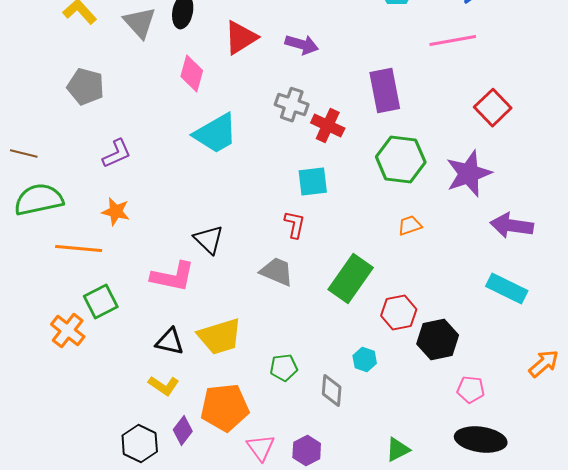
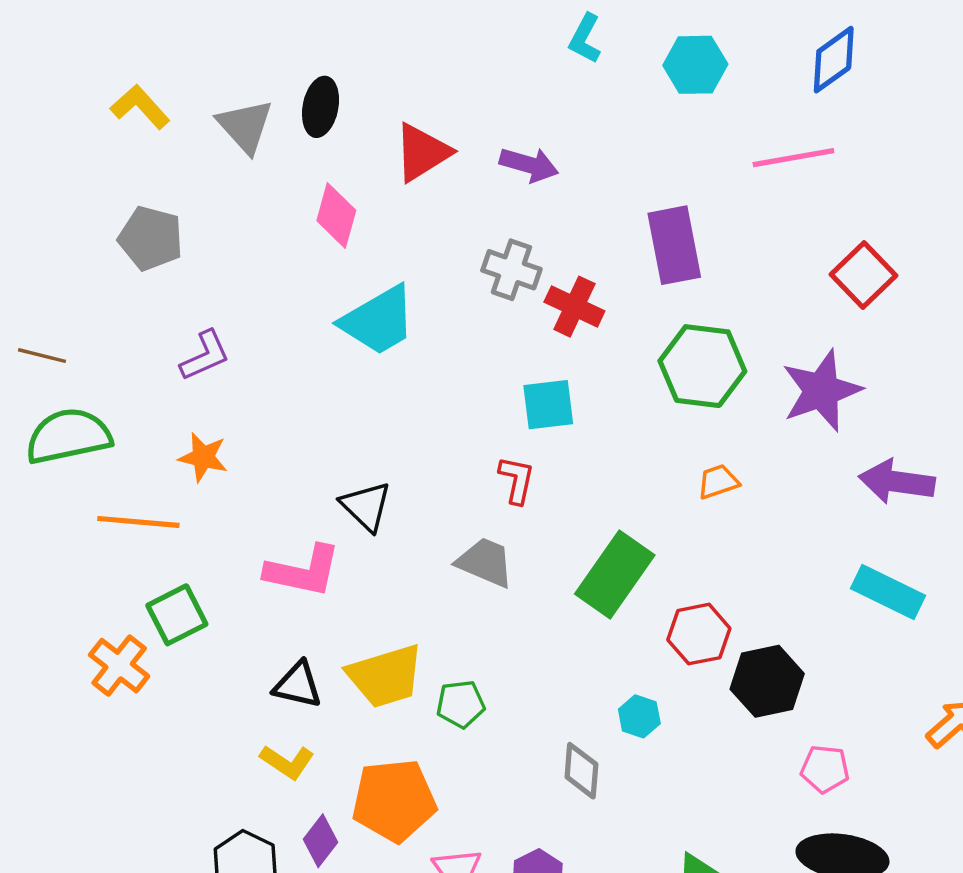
green pentagon: (284, 368) -> (461, 704), moved

